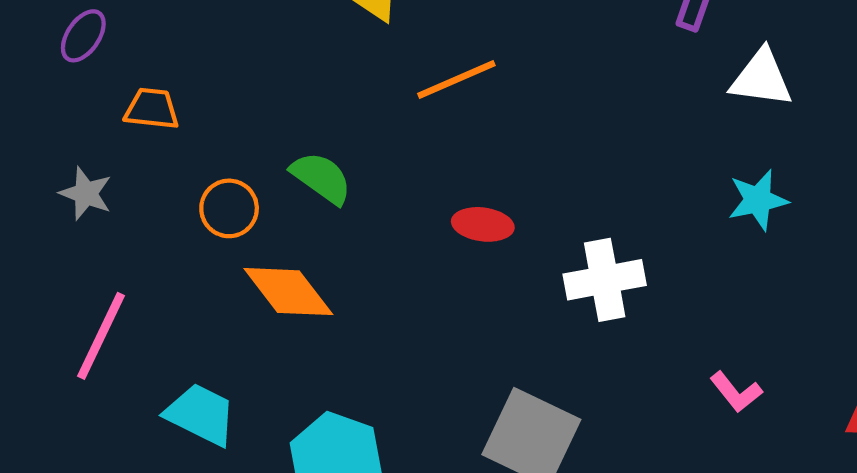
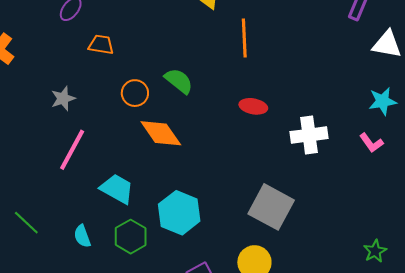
orange line: (456, 79) -> (244, 38), turned -72
gray star: (86, 193) -> (63, 98), moved, turned 30
pink L-shape: (736, 392) -> (371, 143), moved

